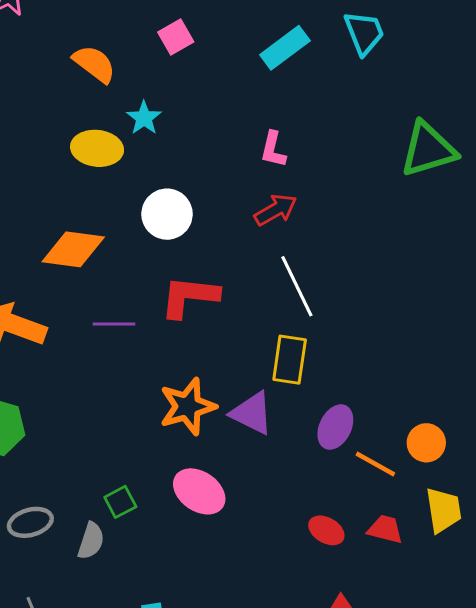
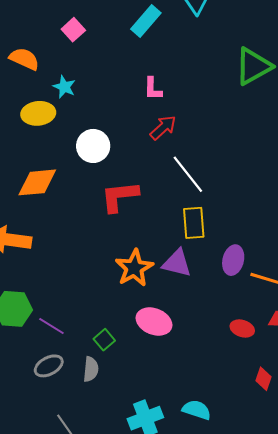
purple line: (114, 324) -> (51, 326), moved, turned 44

